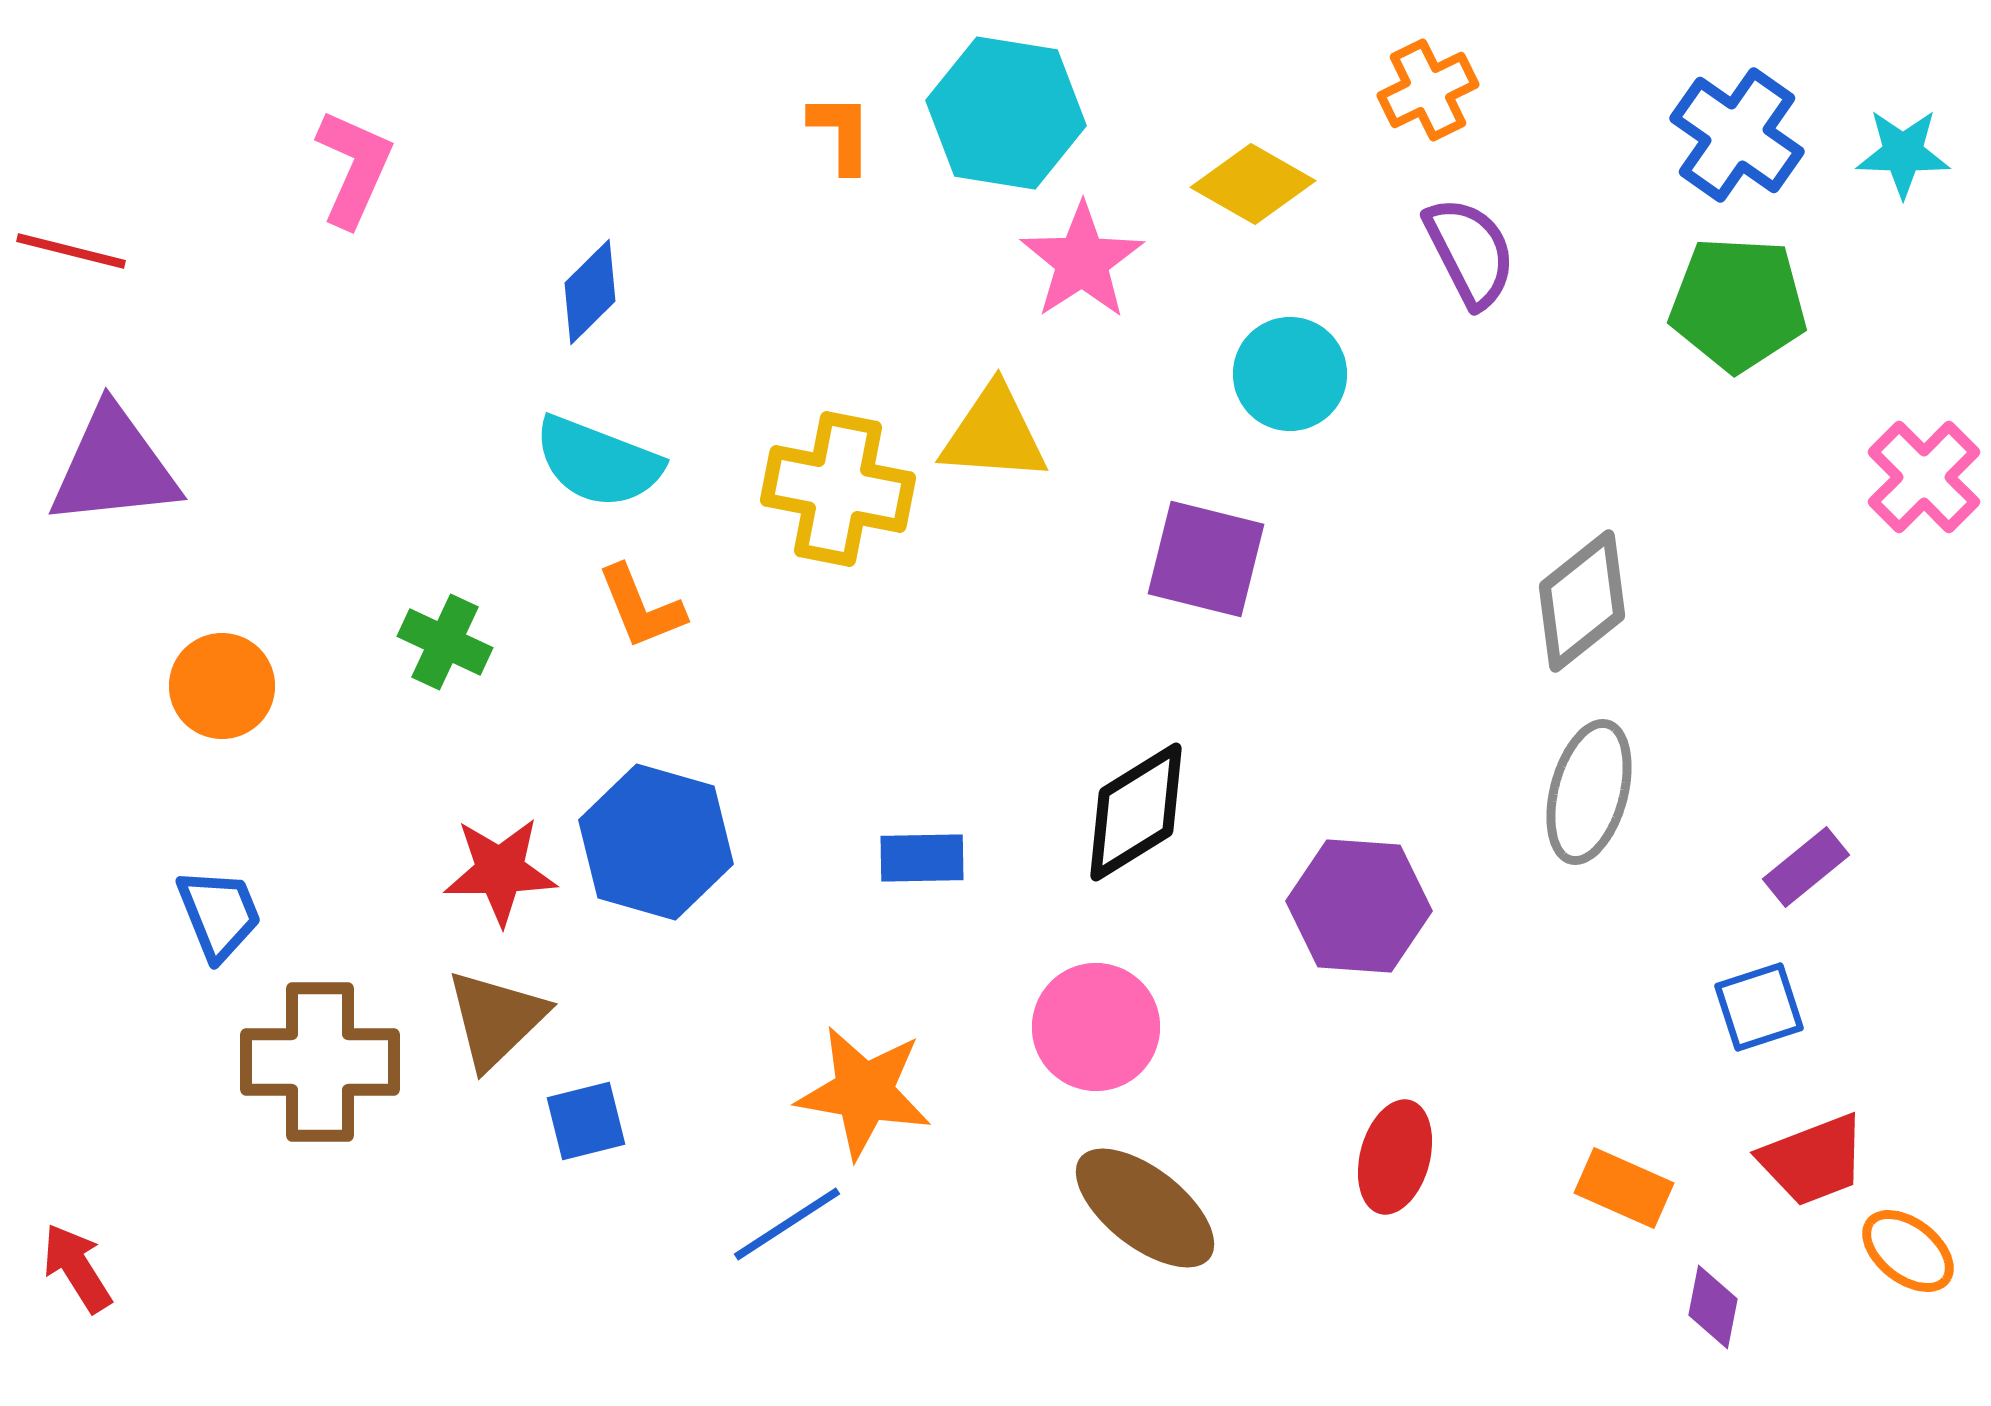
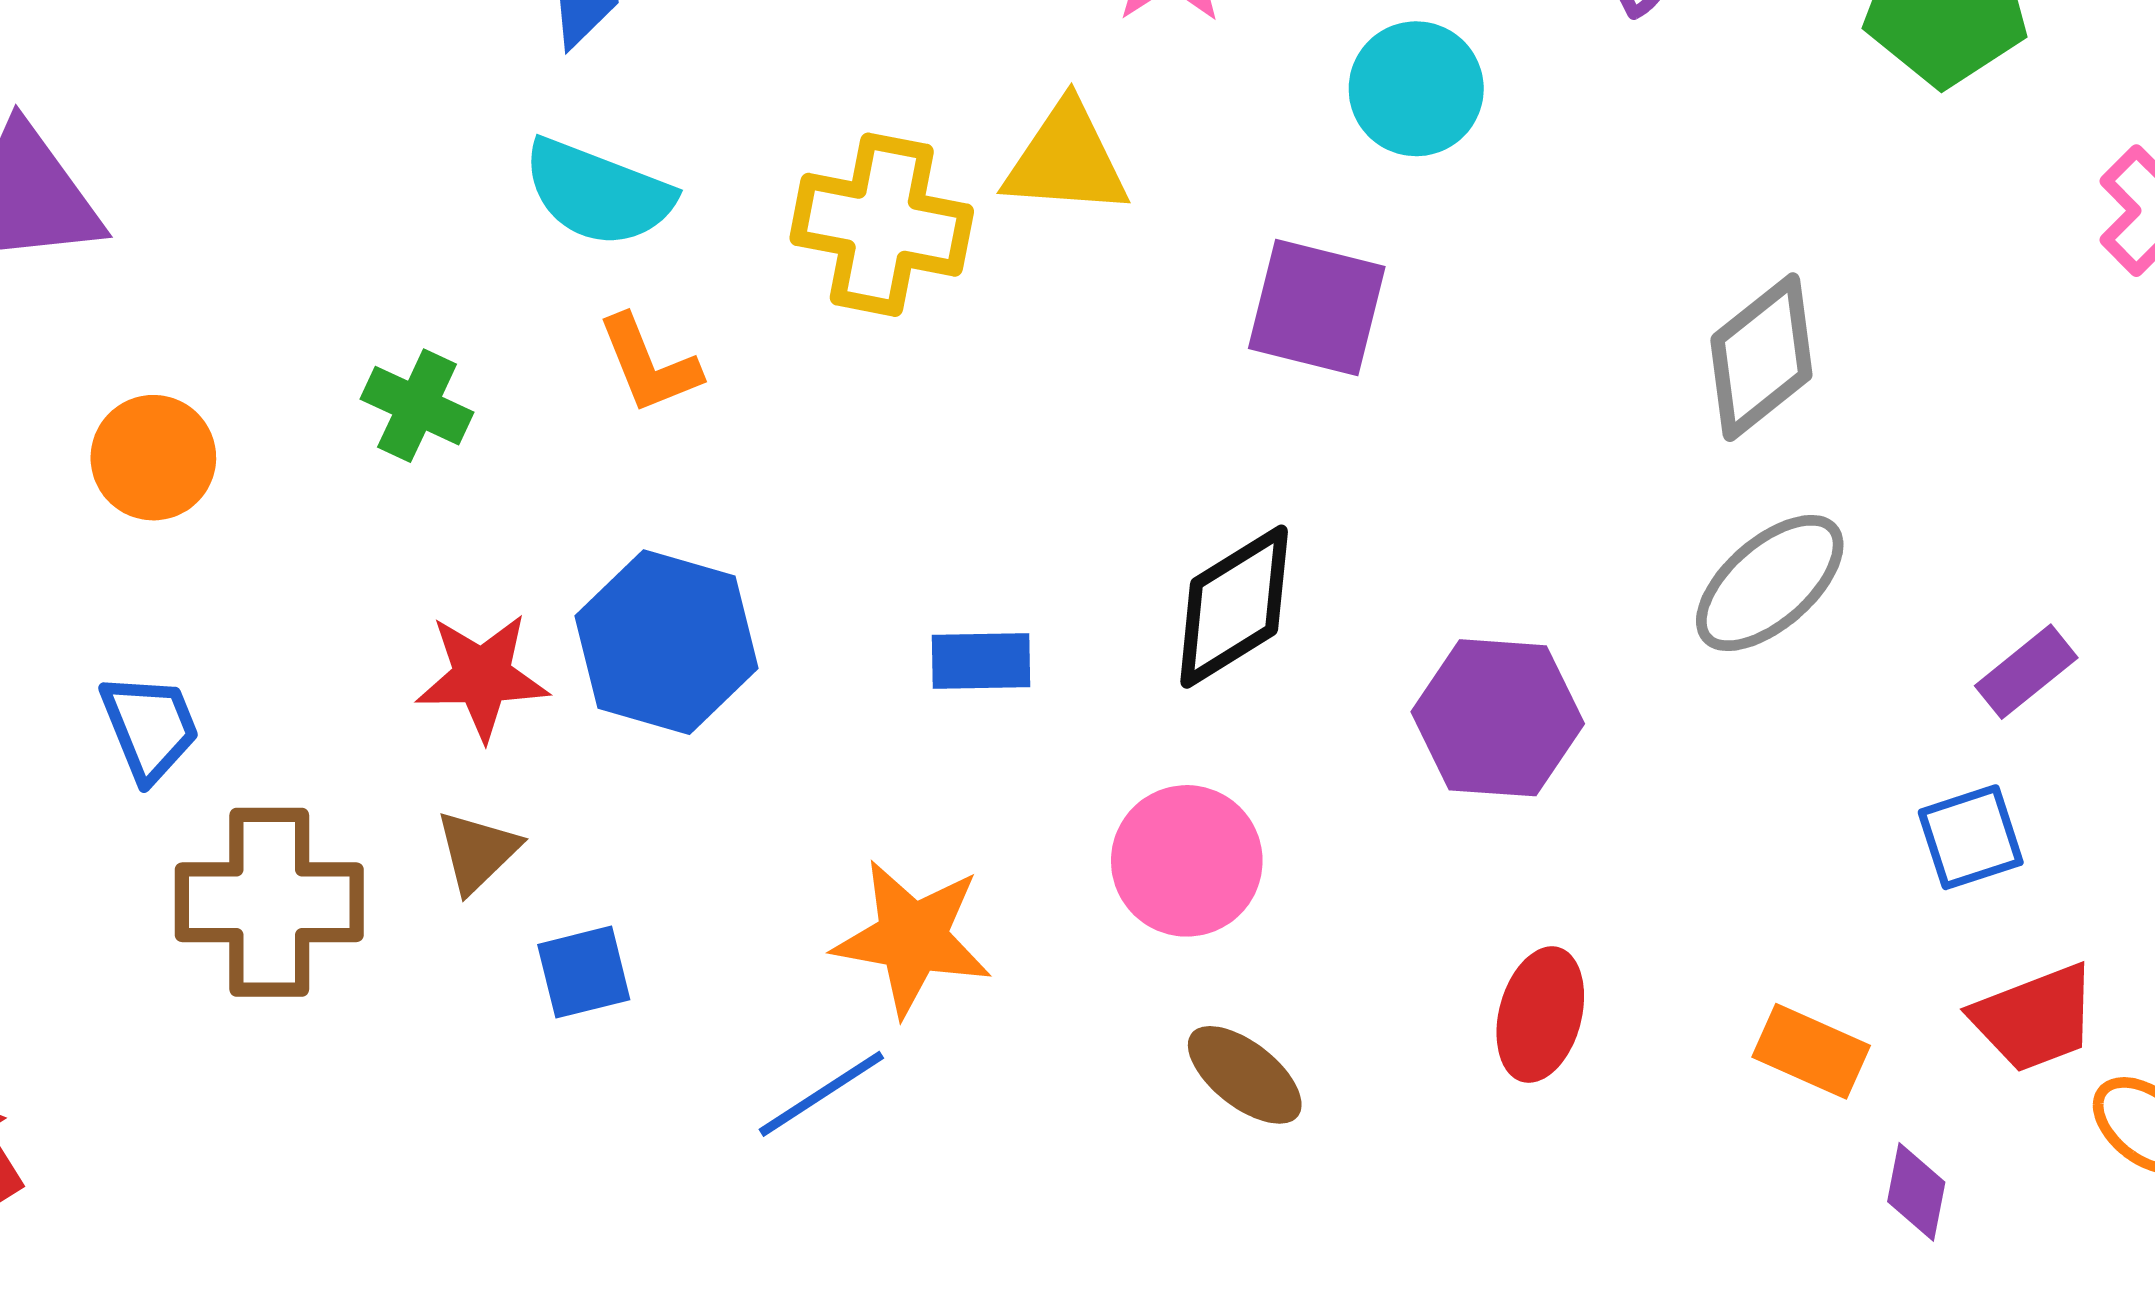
gray ellipse: (1589, 792) -> (1770, 583), turned 34
brown triangle: (496, 1019) -> (477, 851), size x0.7
brown ellipse: (1145, 1208) -> (1245, 1075), size x0.7

